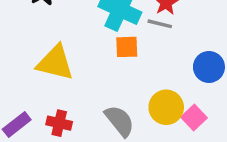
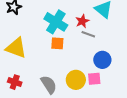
gray line: (160, 24) -> (88, 34), moved
pink square: (194, 118) -> (94, 79), moved, turned 32

